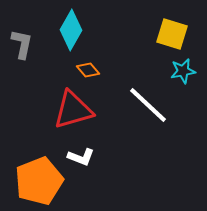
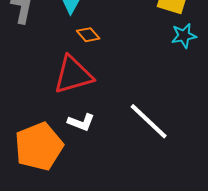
white line: (148, 105) -> (149, 121), moved

